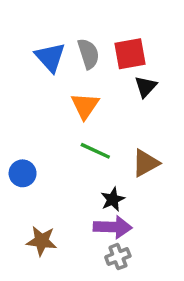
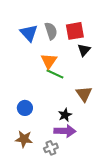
green line: (95, 151) -> (55, 74), moved
brown triangle: (146, 163) -> (84, 94), turned -36
blue circle: (23, 173) -> (25, 108), moved
gray cross: (118, 257) -> (51, 148), moved

